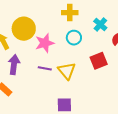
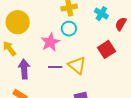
yellow circle: (24, 29) -> (18, 22), moved
cyan circle: (74, 38) -> (69, 29), moved

